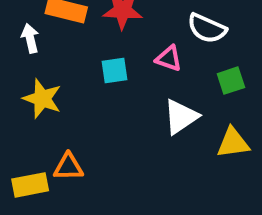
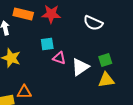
pink triangle: (169, 58) -> (59, 58), moved
green square: (231, 81) -> (105, 60), moved

